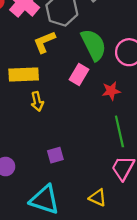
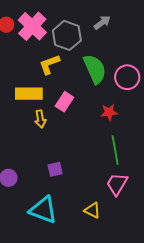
pink rectangle: (79, 74) -> (64, 102), moved

